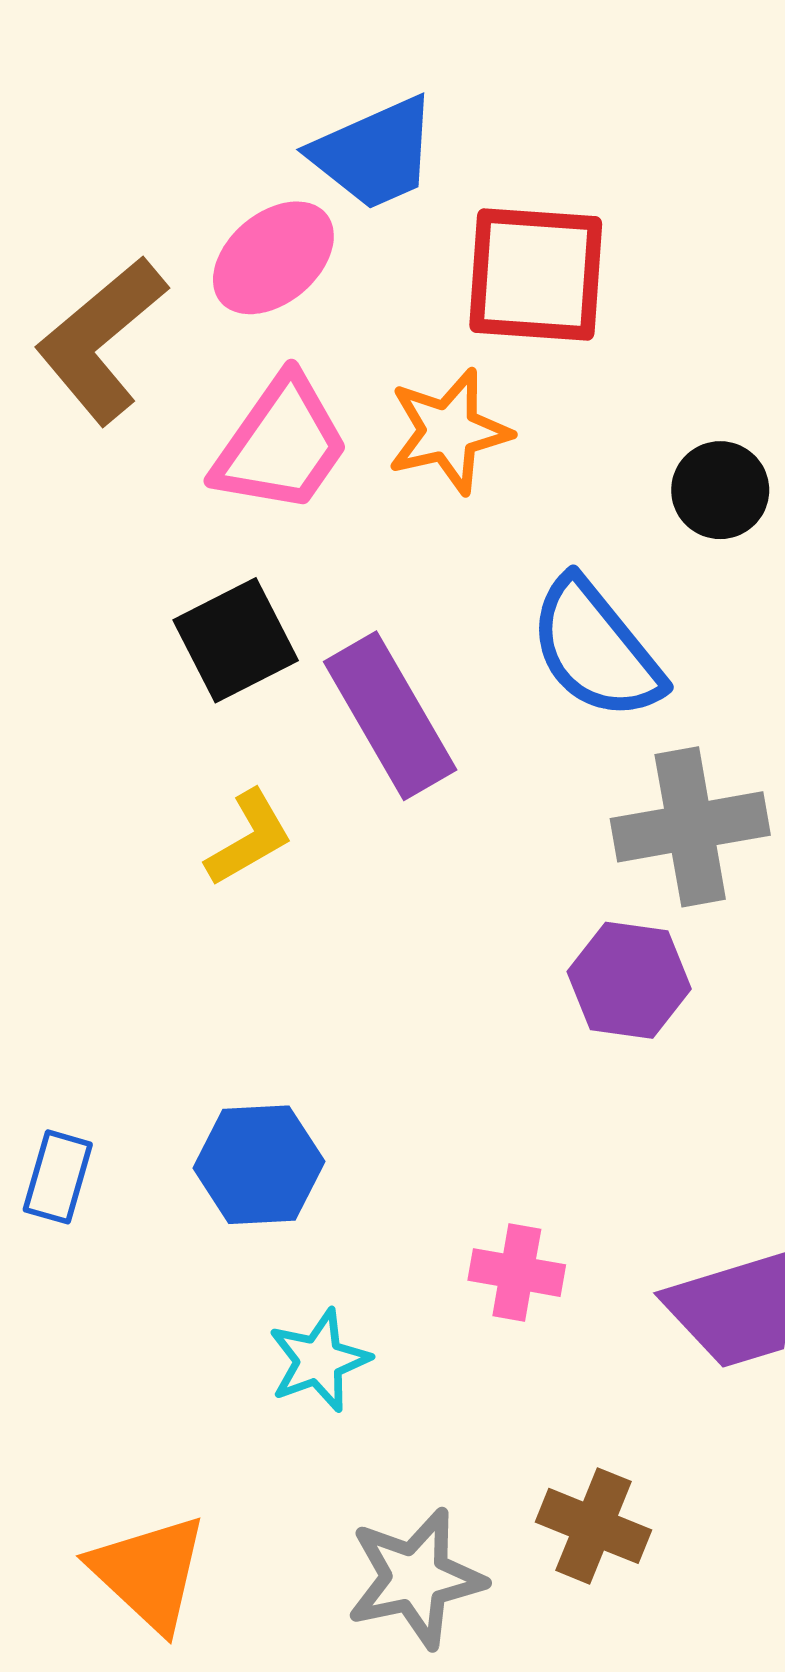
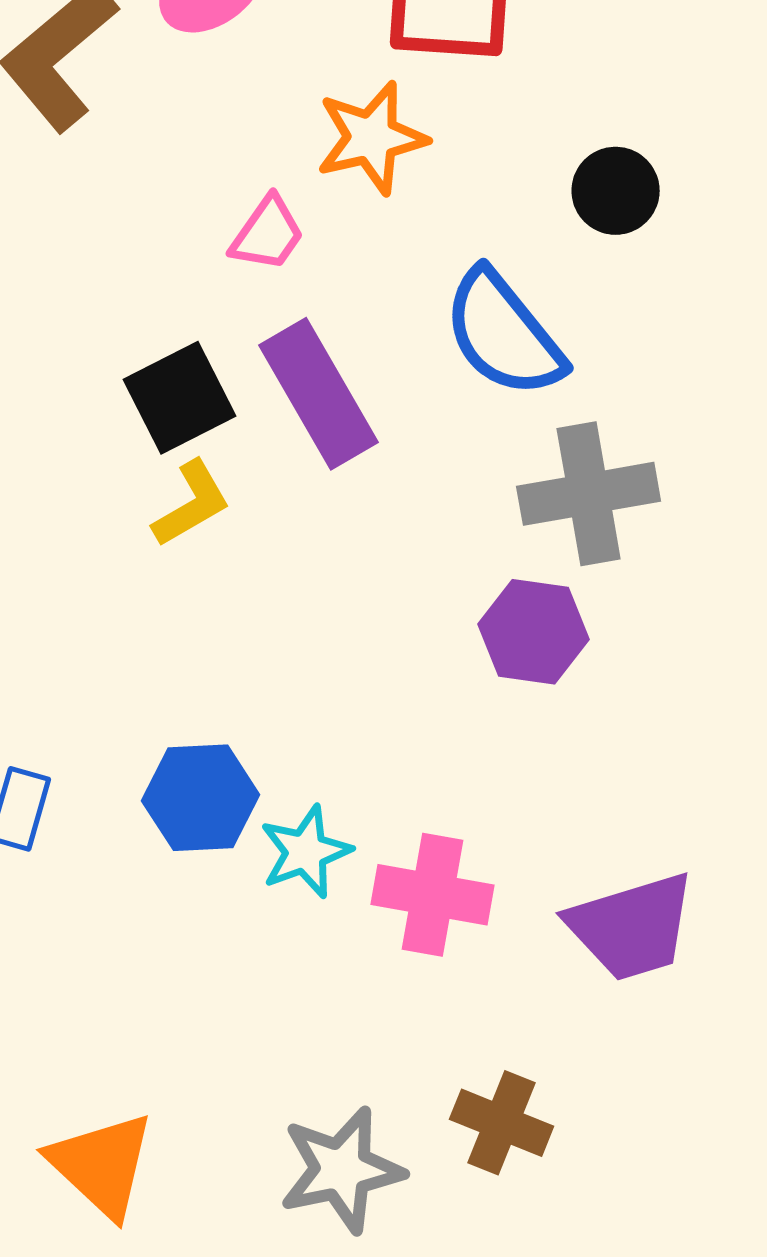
pink trapezoid: (281, 445) -> (268, 234), moved, size x0.6
black square: (236, 640) -> (180, 398), moved
pink cross: (517, 1273) -> (433, 895), size x1.4
cyan star: (319, 1360) -> (306, 852), moved

